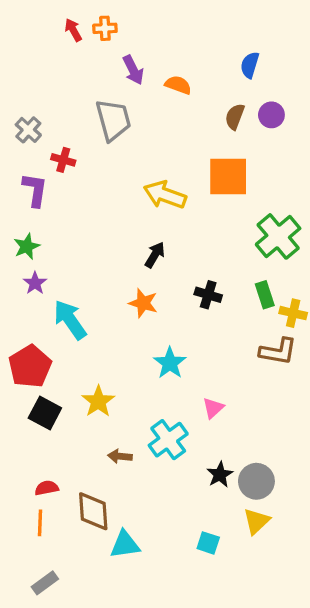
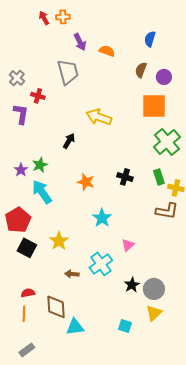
purple circle: (271, 115) -> (164, 77), moved
orange square: (228, 177) -> (154, 106), moved
green star: (27, 246) -> (40, 165), moved
black arrow: (155, 255) -> (69, 141), moved

